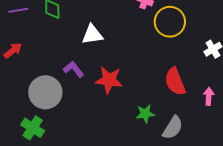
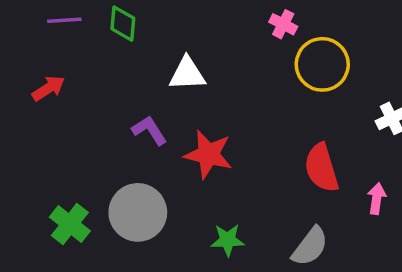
gray circle: (45, 92) -> (138, 212), moved
green star: (145, 114) -> (228, 240), moved

